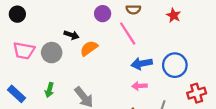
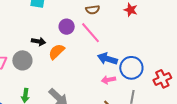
purple circle: (103, 14) -> (67, 27), moved
blue arrow: (142, 64) -> (107, 59), turned 36
blue circle: (175, 65) -> (131, 68), moved

